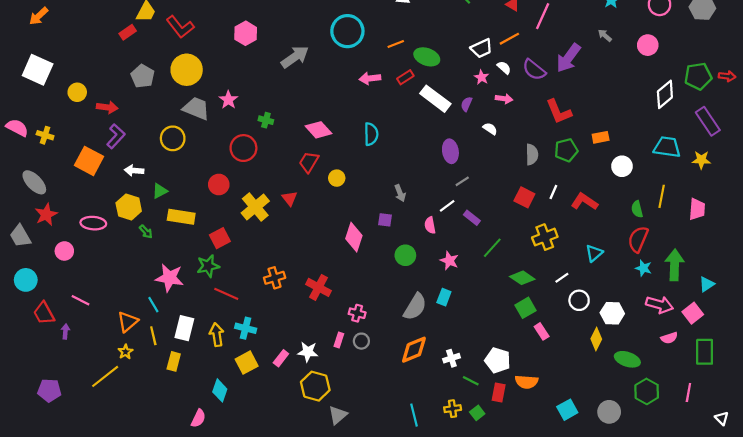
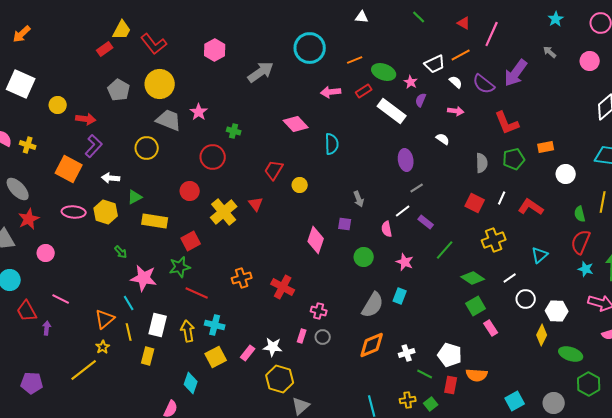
pink star: (482, 77) -> (411, 82), moved
purple semicircle: (466, 104) -> (421, 100), moved
pink diamond: (319, 130) -> (296, 124), moved
pink ellipse: (93, 223) -> (74, 212), moved
green arrow: (146, 232) -> (121, 252), moved

